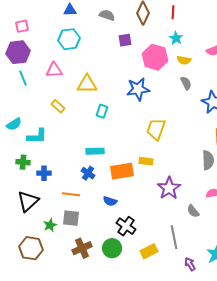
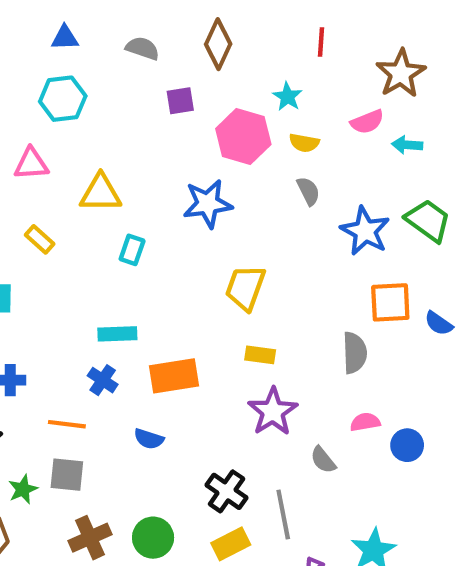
red line: (173, 12) -> (321, 42), moved
yellow rectangle: (146, 161) -> (260, 355), moved
black cross: (126, 226) -> (227, 491), moved

